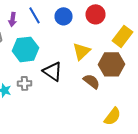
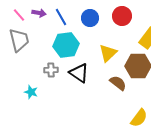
purple arrow: (12, 19) -> (39, 13), moved, turned -88
cyan hexagon: (26, 49) -> (66, 45), moved
gray cross: (24, 83) -> (51, 70), moved

